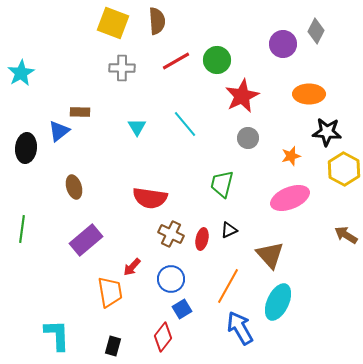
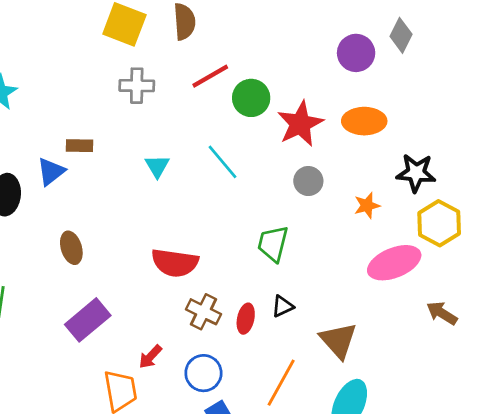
green circle: (217, 60) -> (251, 98), moved
orange ellipse: (309, 94) -> (364, 121), moved
pink ellipse: (290, 198) -> (394, 263), moved

